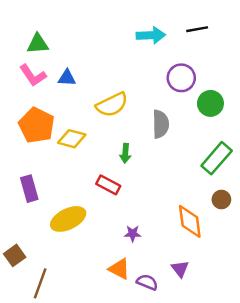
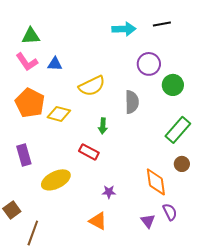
purple semicircle: (147, 282) -> (170, 212), moved, turned 42

